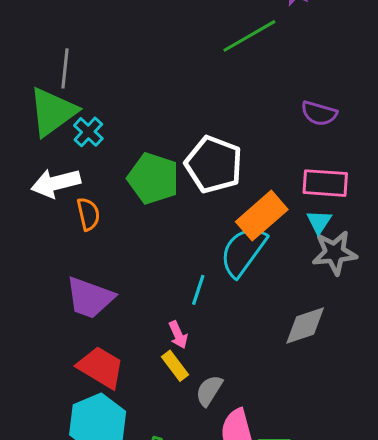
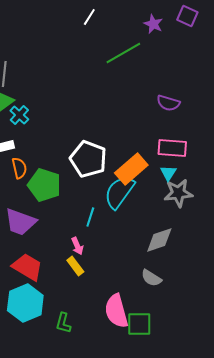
white pentagon: (214, 164) -> (88, 159), moved
green pentagon: (153, 178) -> (44, 185), moved
gray semicircle: (209, 391) -> (151, 278), moved, turned -90

